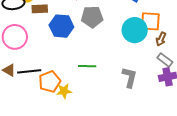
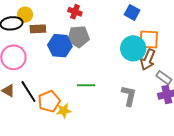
gray pentagon: (92, 17) -> (78, 37), moved
brown arrow: (161, 39) -> (148, 60), moved, size x1.5
black line: (29, 71) -> (28, 92), turned 65

